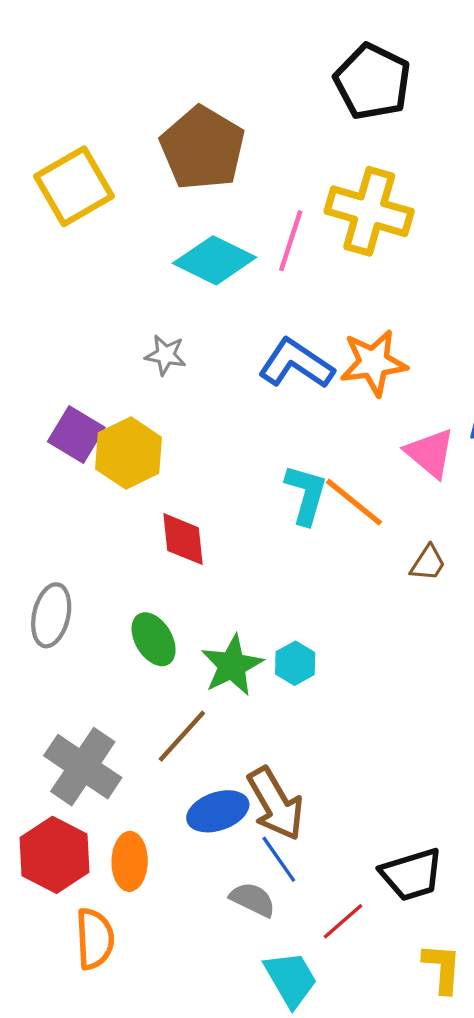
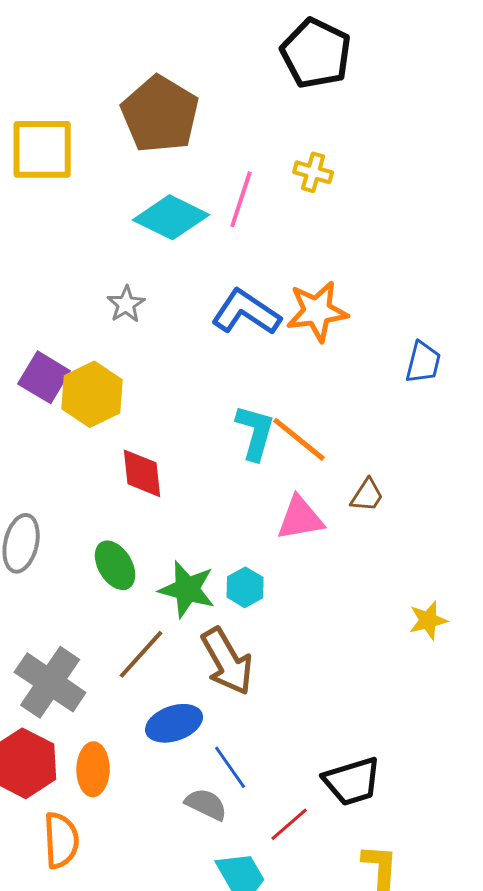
yellow square: (74, 186) -> (42, 149), turned 30
yellow cross: (369, 211) -> (313, 172), size x0.5
gray star: (166, 355) -> (126, 304), turned 30
pink triangle: (430, 453) -> (300, 518), moved, turned -50
green star: (232, 665) -> (187, 589), turned -30
brown arrow: (276, 804) -> (227, 661), moved

